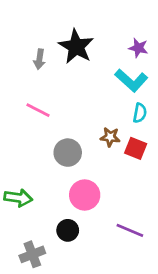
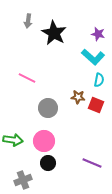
gray arrow: (39, 59) -> (28, 21), moved
pink circle: (85, 195) -> (44, 141), moved

